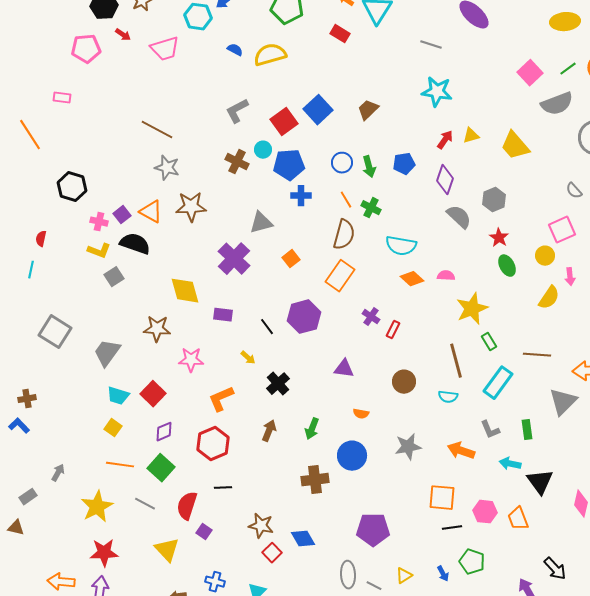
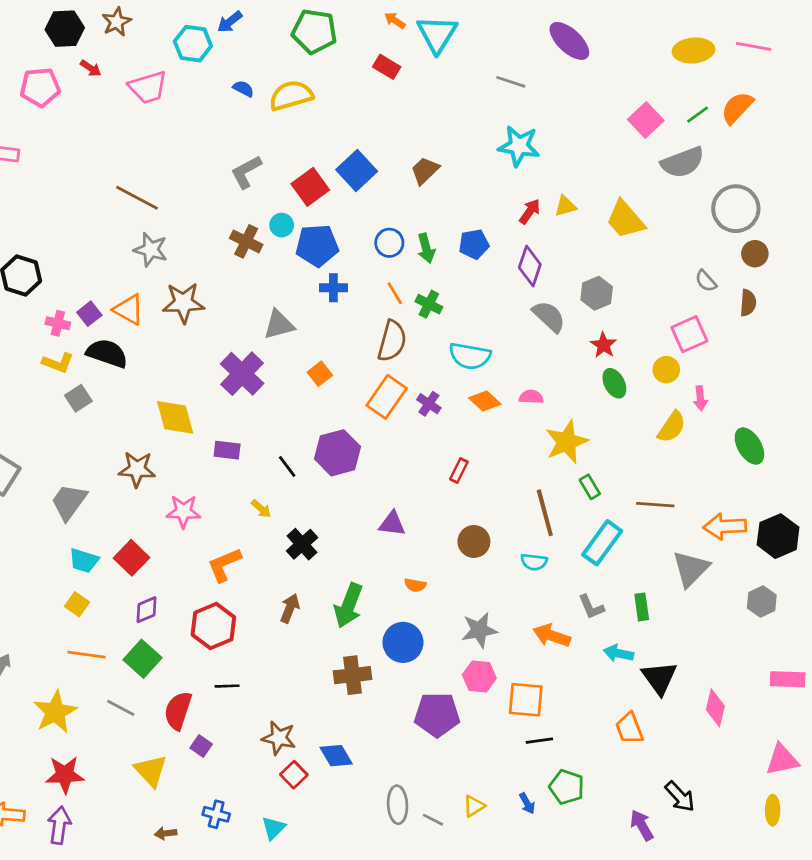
purple cross: (371, 317) -> (429, 404), moved
green arrow: (312, 429) -> (348, 606), size x1.5
pink hexagon: (485, 512) -> (479, 676), moved
purple pentagon: (373, 530) -> (437, 715), moved

